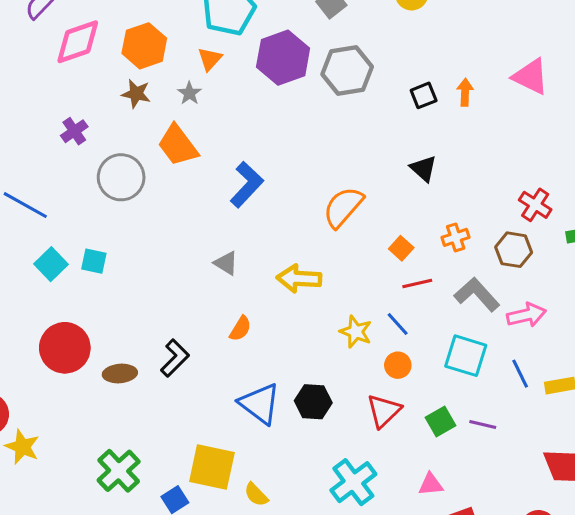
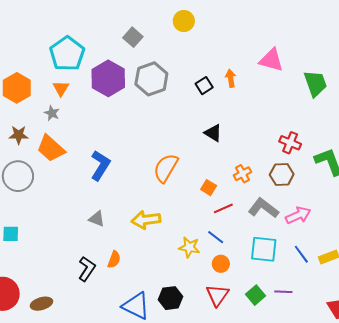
brown star: (136, 94) -> (19, 135), moved
black L-shape: (175, 358) -> (87, 269), moved

